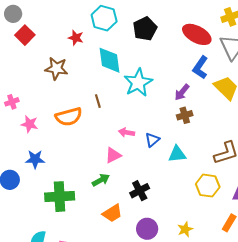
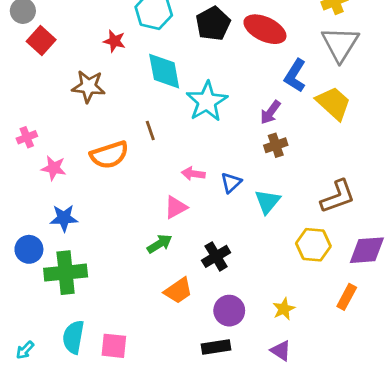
red ellipse: (197, 34) -> (265, 29), moved
cyan triangle: (177, 154) -> (267, 202), turned -42
green cross: (60, 197) -> (66, 273), moved

